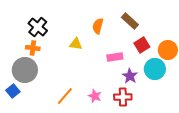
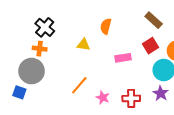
brown rectangle: (130, 21) -> (154, 20), moved
purple star: (130, 76) -> (161, 93), moved
blue square: (13, 91) -> (19, 92), turned -32
orange line: (65, 96) -> (79, 85), moved

